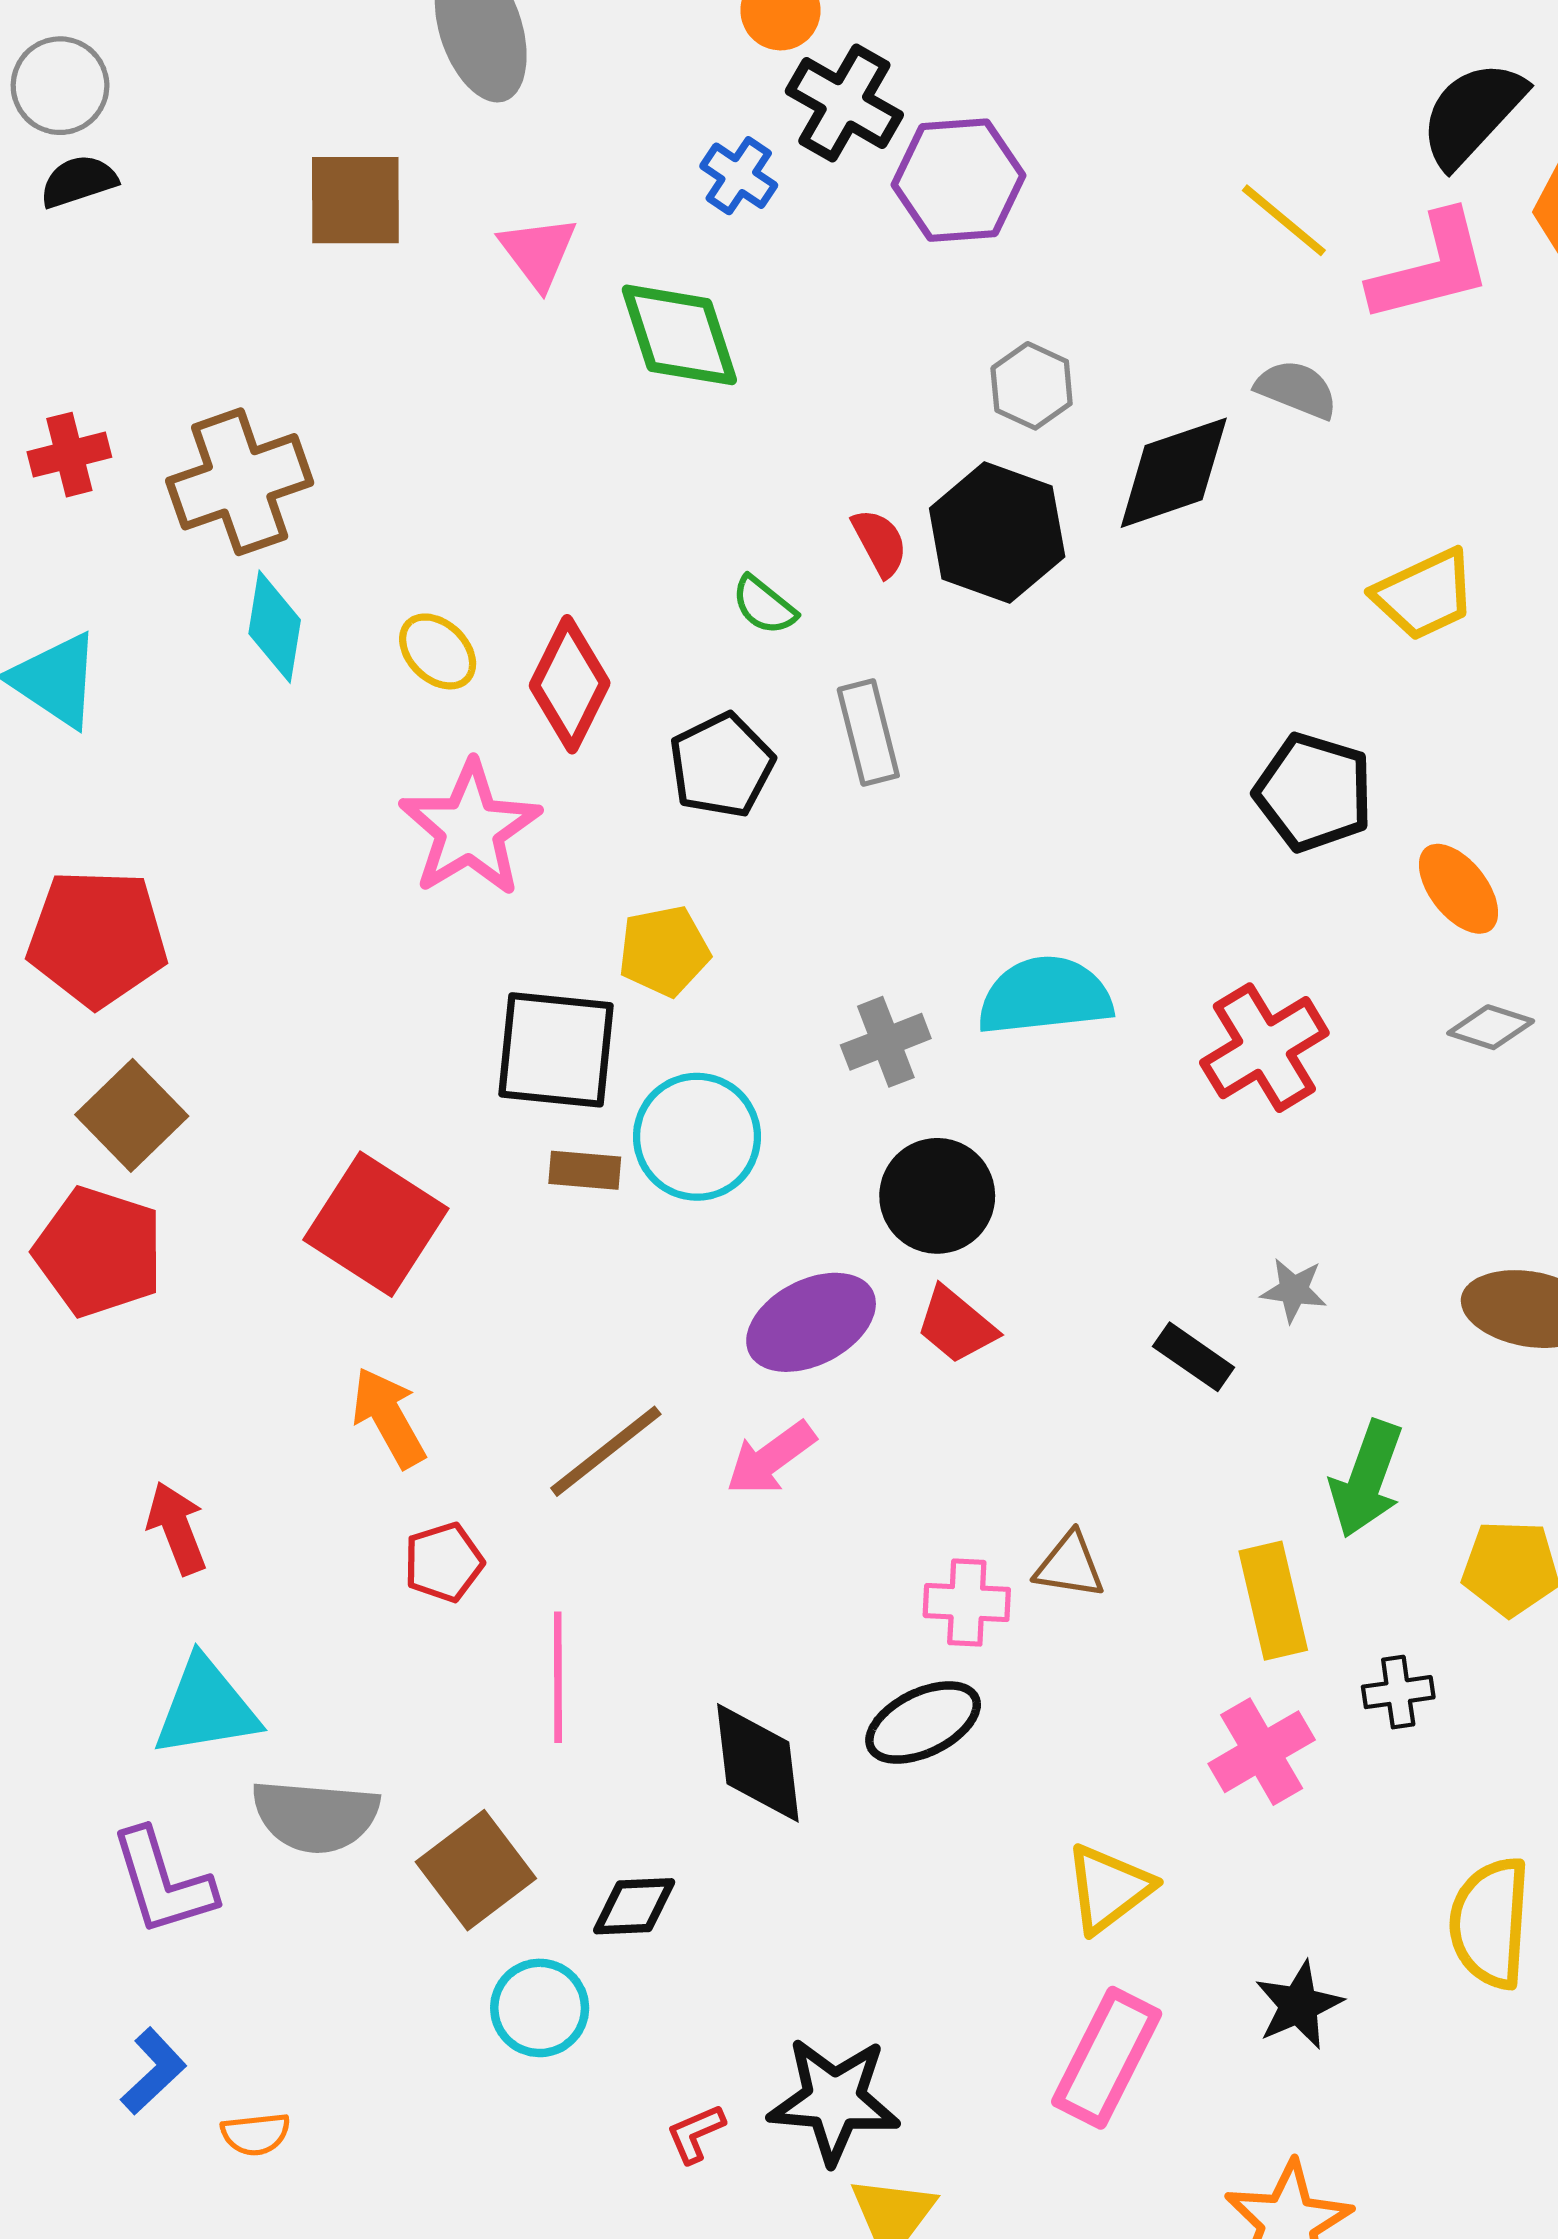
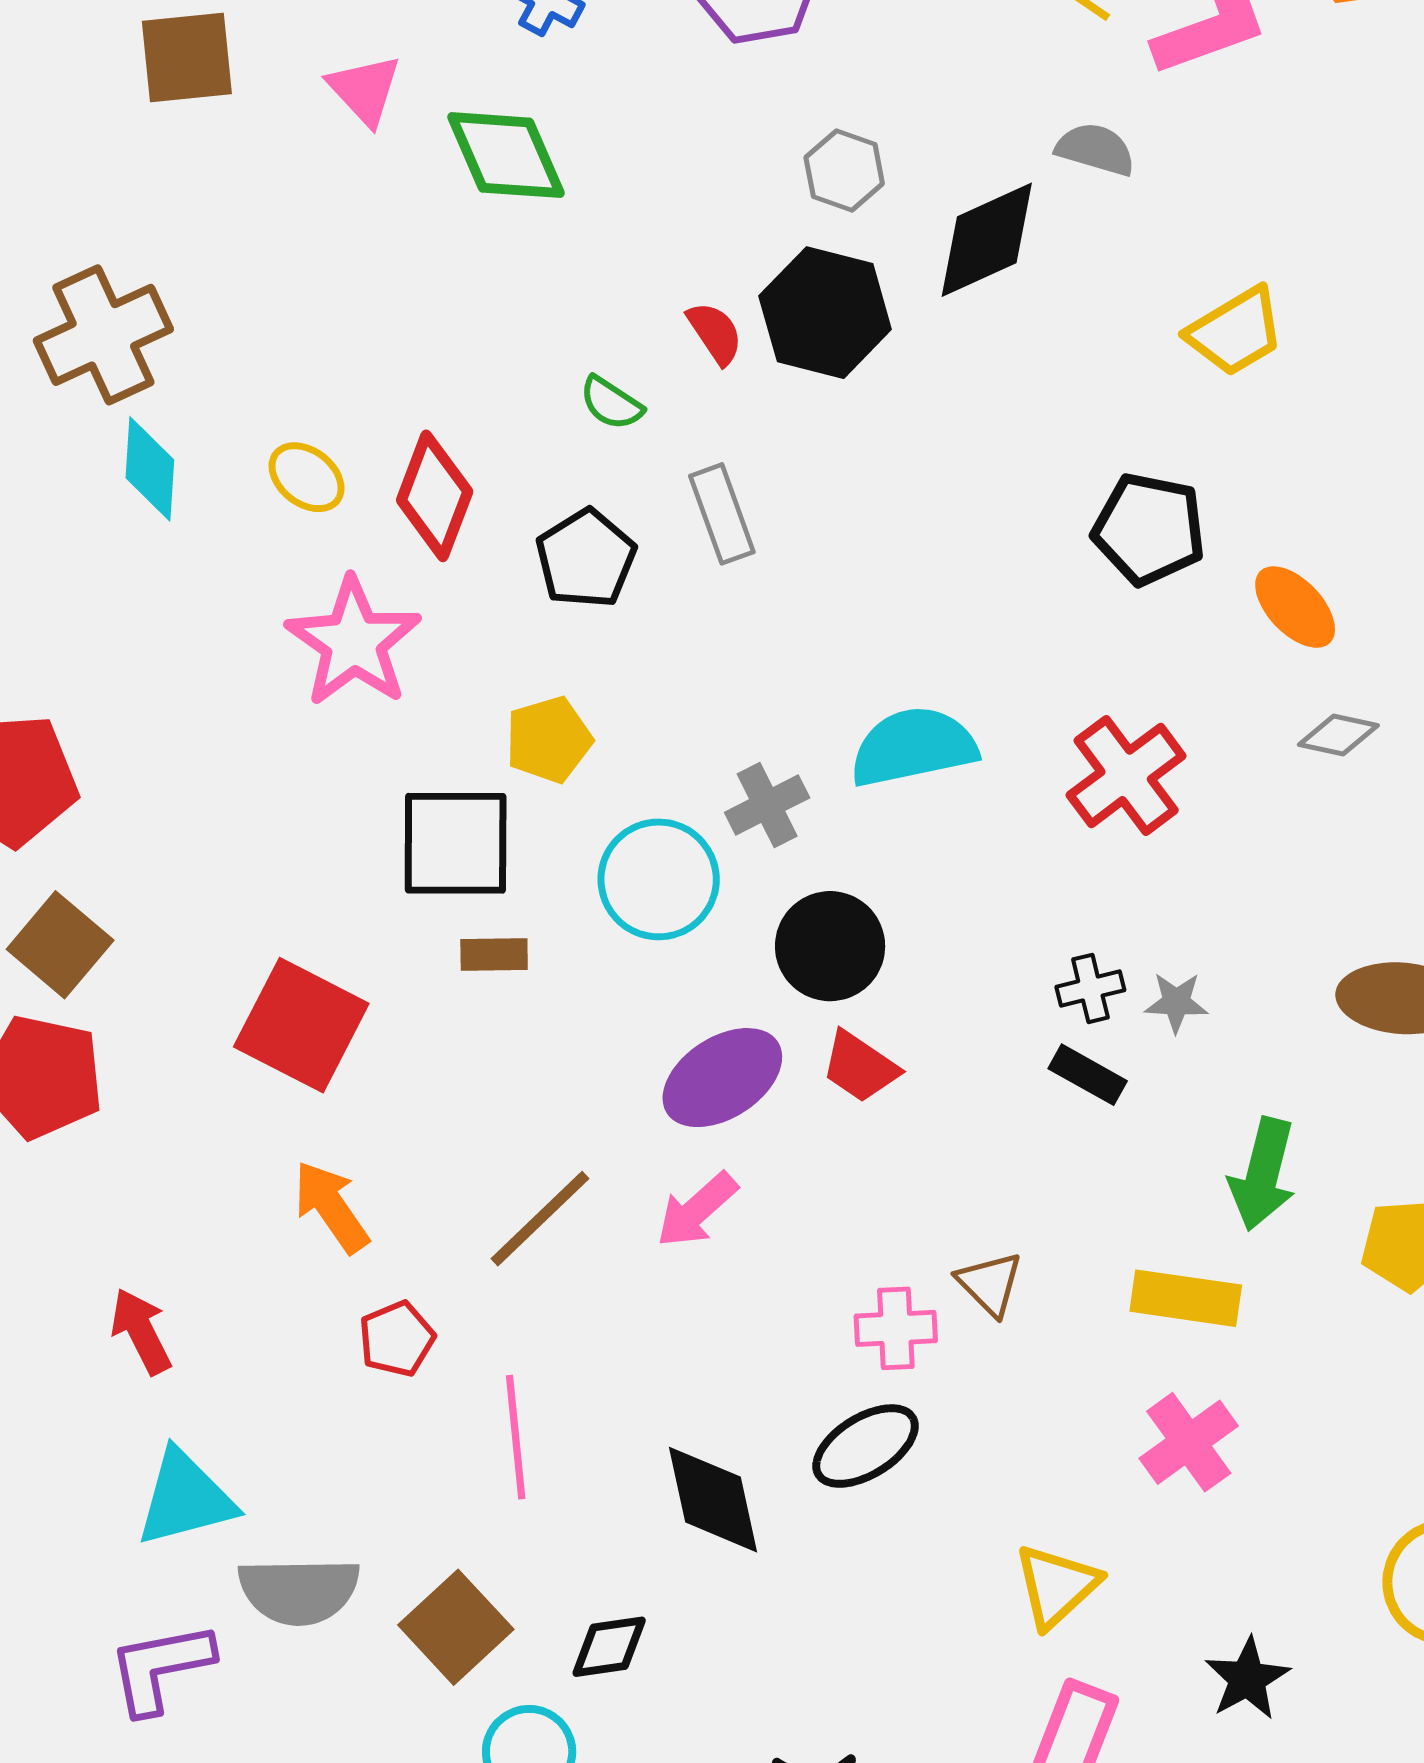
cyan circle: (697, 1137) -> (659, 879), moved
brown triangle: (1070, 1565) -> (990, 1284), turned 42
yellow rectangle: (1273, 1601) -> (1186, 1298), turned -63
black cross: (1398, 1692) -> (1090, 988), moved
purple L-shape: (163, 1882) -> (161, 1668), turned 102

